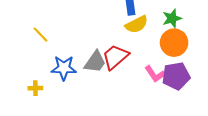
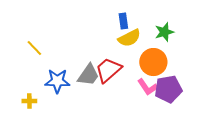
orange circle: (174, 43) -> (153, 62), moved

